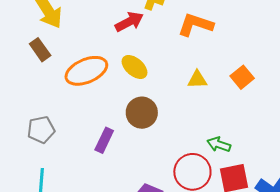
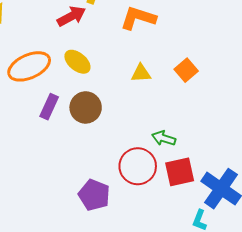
purple rectangle: (104, 140) -> (49, 107), moved

